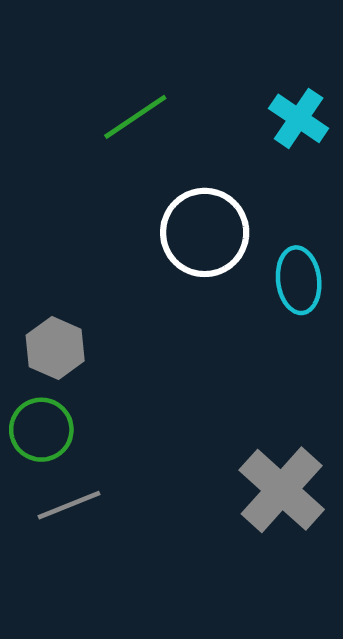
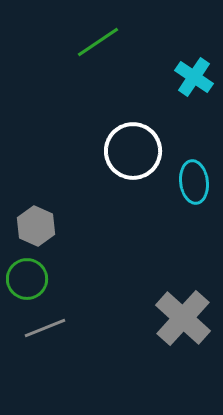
green line: (135, 117) -> (98, 42), moved

